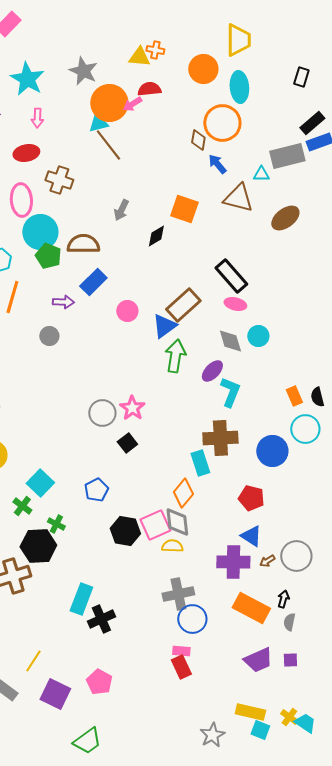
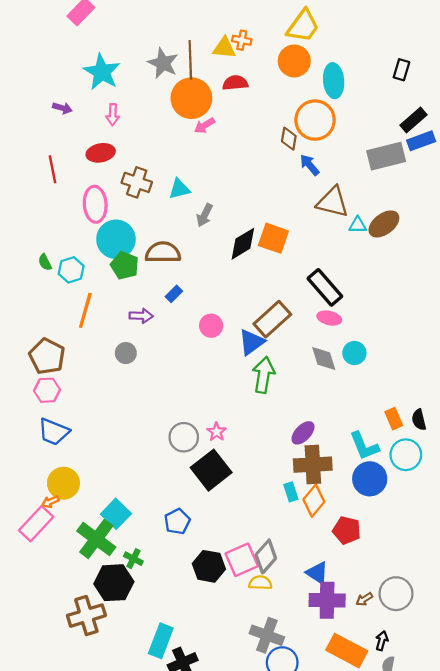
yellow trapezoid: (238, 40) -> (303, 26), moved, turned 36
pink arrow: (132, 104) -> (205, 126), moved
cyan triangle: (98, 123) -> (179, 189), moved
brown line: (108, 145) -> (190, 60), moved, turned 36
cyan triangle: (261, 174) -> (358, 225), moved
orange square: (184, 209) -> (273, 238), moved
black diamond: (156, 236) -> (243, 244), size x1.4
blue rectangle: (93, 282) -> (174, 294), size x0.6
purple ellipse: (212, 371) -> (303, 433), moved
cyan L-shape: (230, 392) -> (364, 446), moved, turned 136
pink star: (132, 408) -> (217, 432), size x0.7
black square: (127, 443) -> (211, 470), size x1.8
cyan rectangle: (200, 463) -> (291, 492), size x0.7
orange diamond: (183, 493) -> (314, 501), moved
green cross: (22, 506) -> (96, 539), size x1.8
gray diamond: (177, 522) -> (266, 556), turned 48
blue triangle: (251, 536) -> (317, 573), moved
gray cross: (178, 594) -> (267, 635), turned 32

